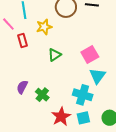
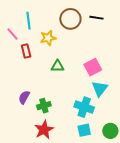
green triangle: (55, 55) -> (58, 66), turned 32
green cross: (42, 95) -> (44, 106), turned 32
red star: (61, 117) -> (44, 130), moved

